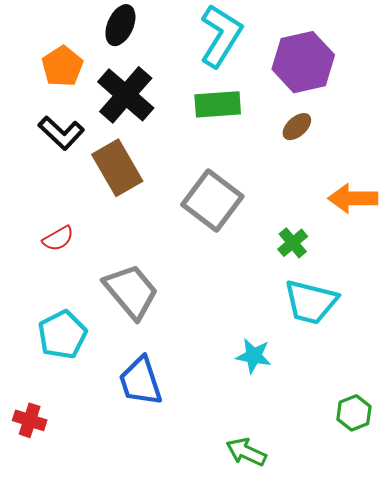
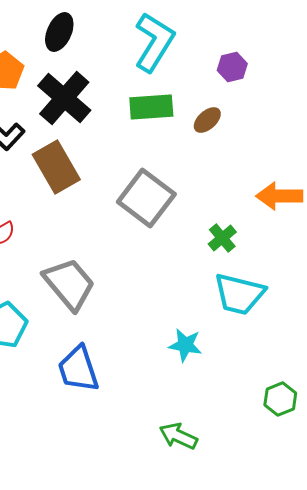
purple hexagon: (303, 62) -> (232, 67), size x0.5
brown ellipse: (297, 127) -> (207, 120), moved

